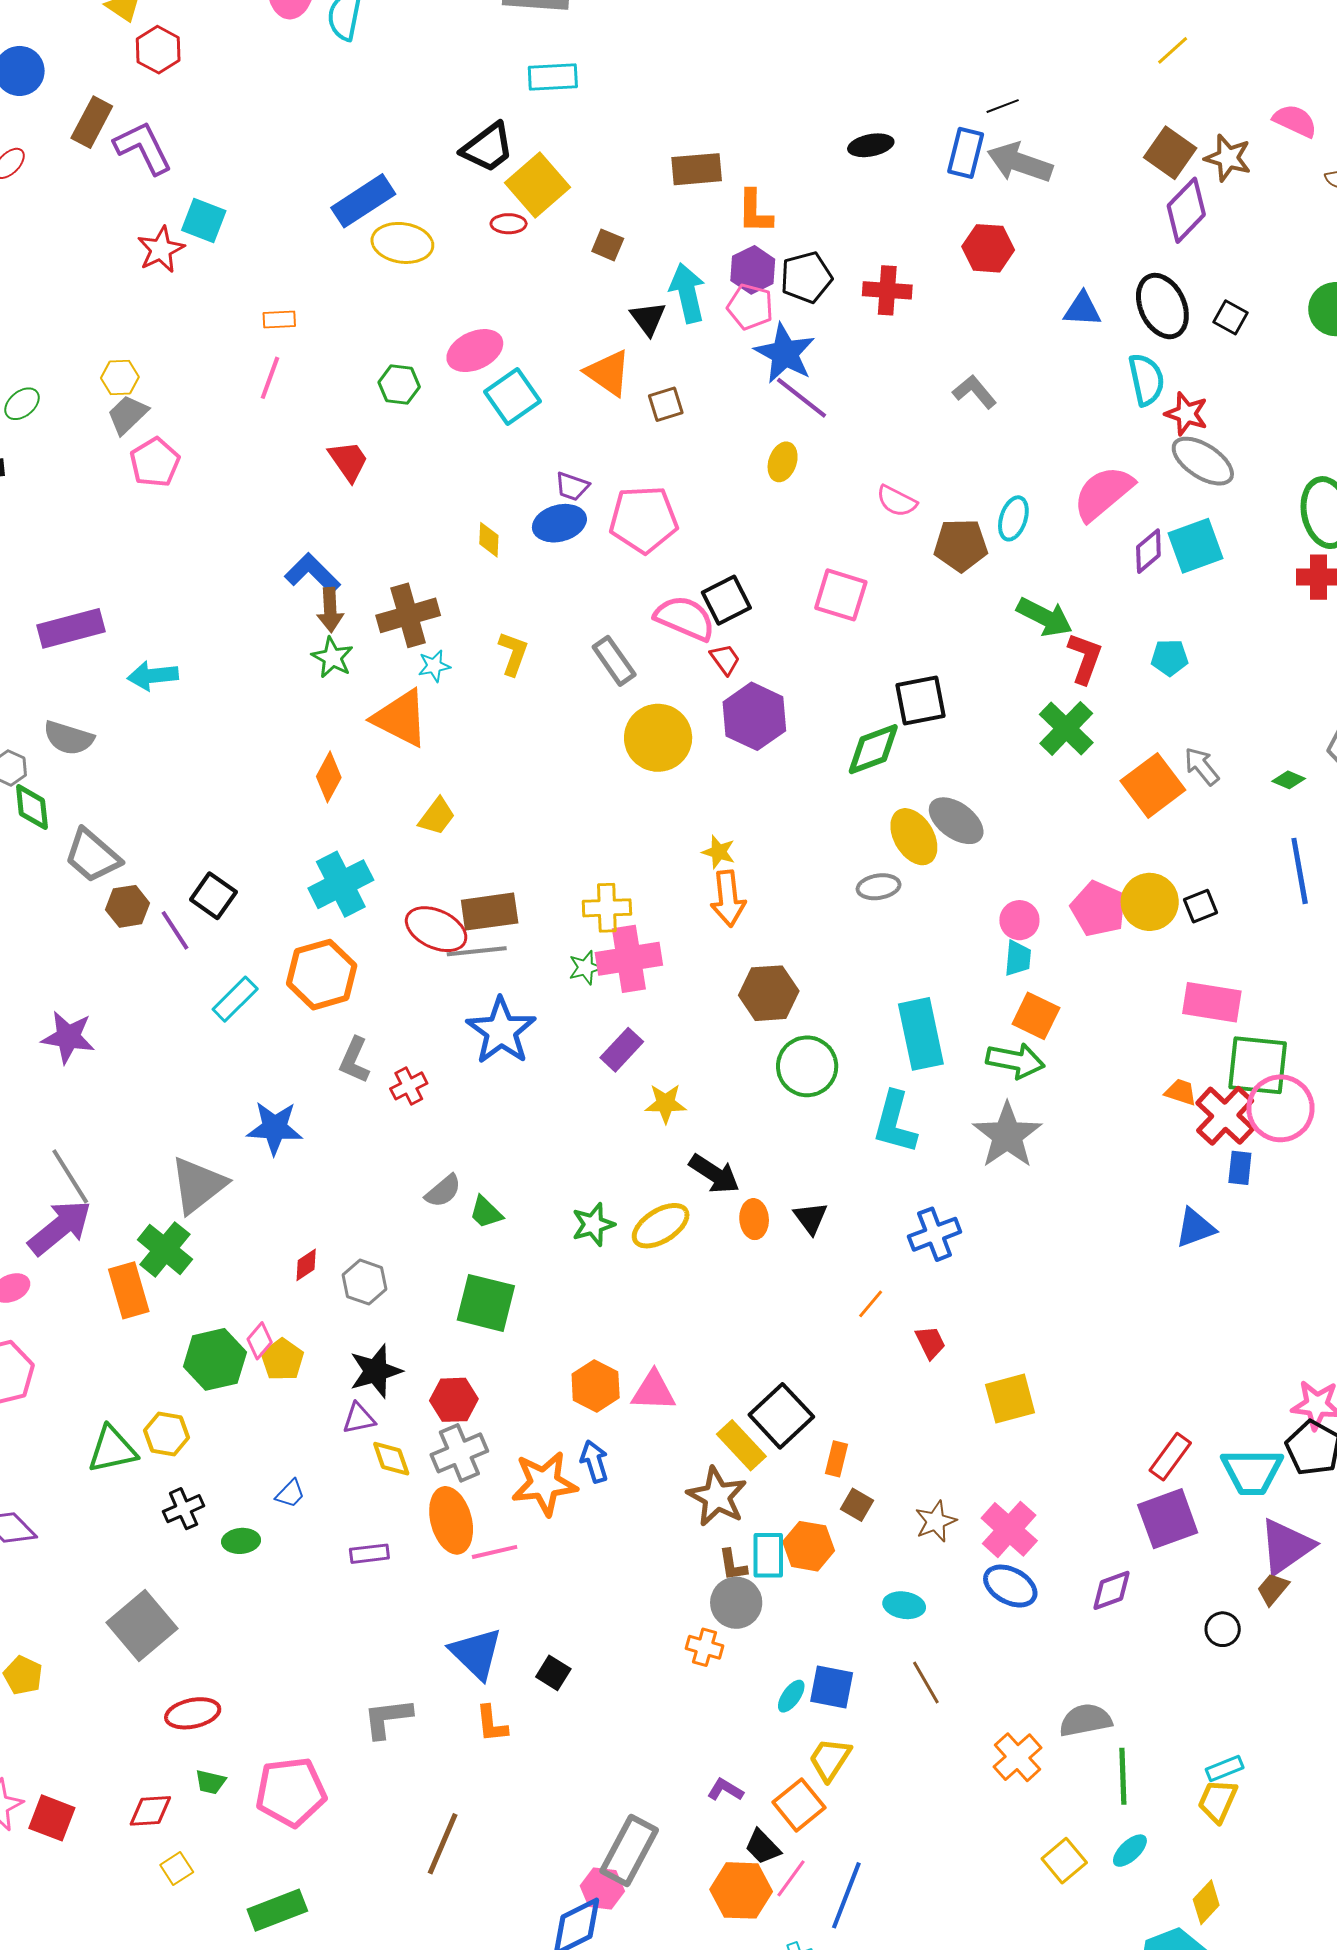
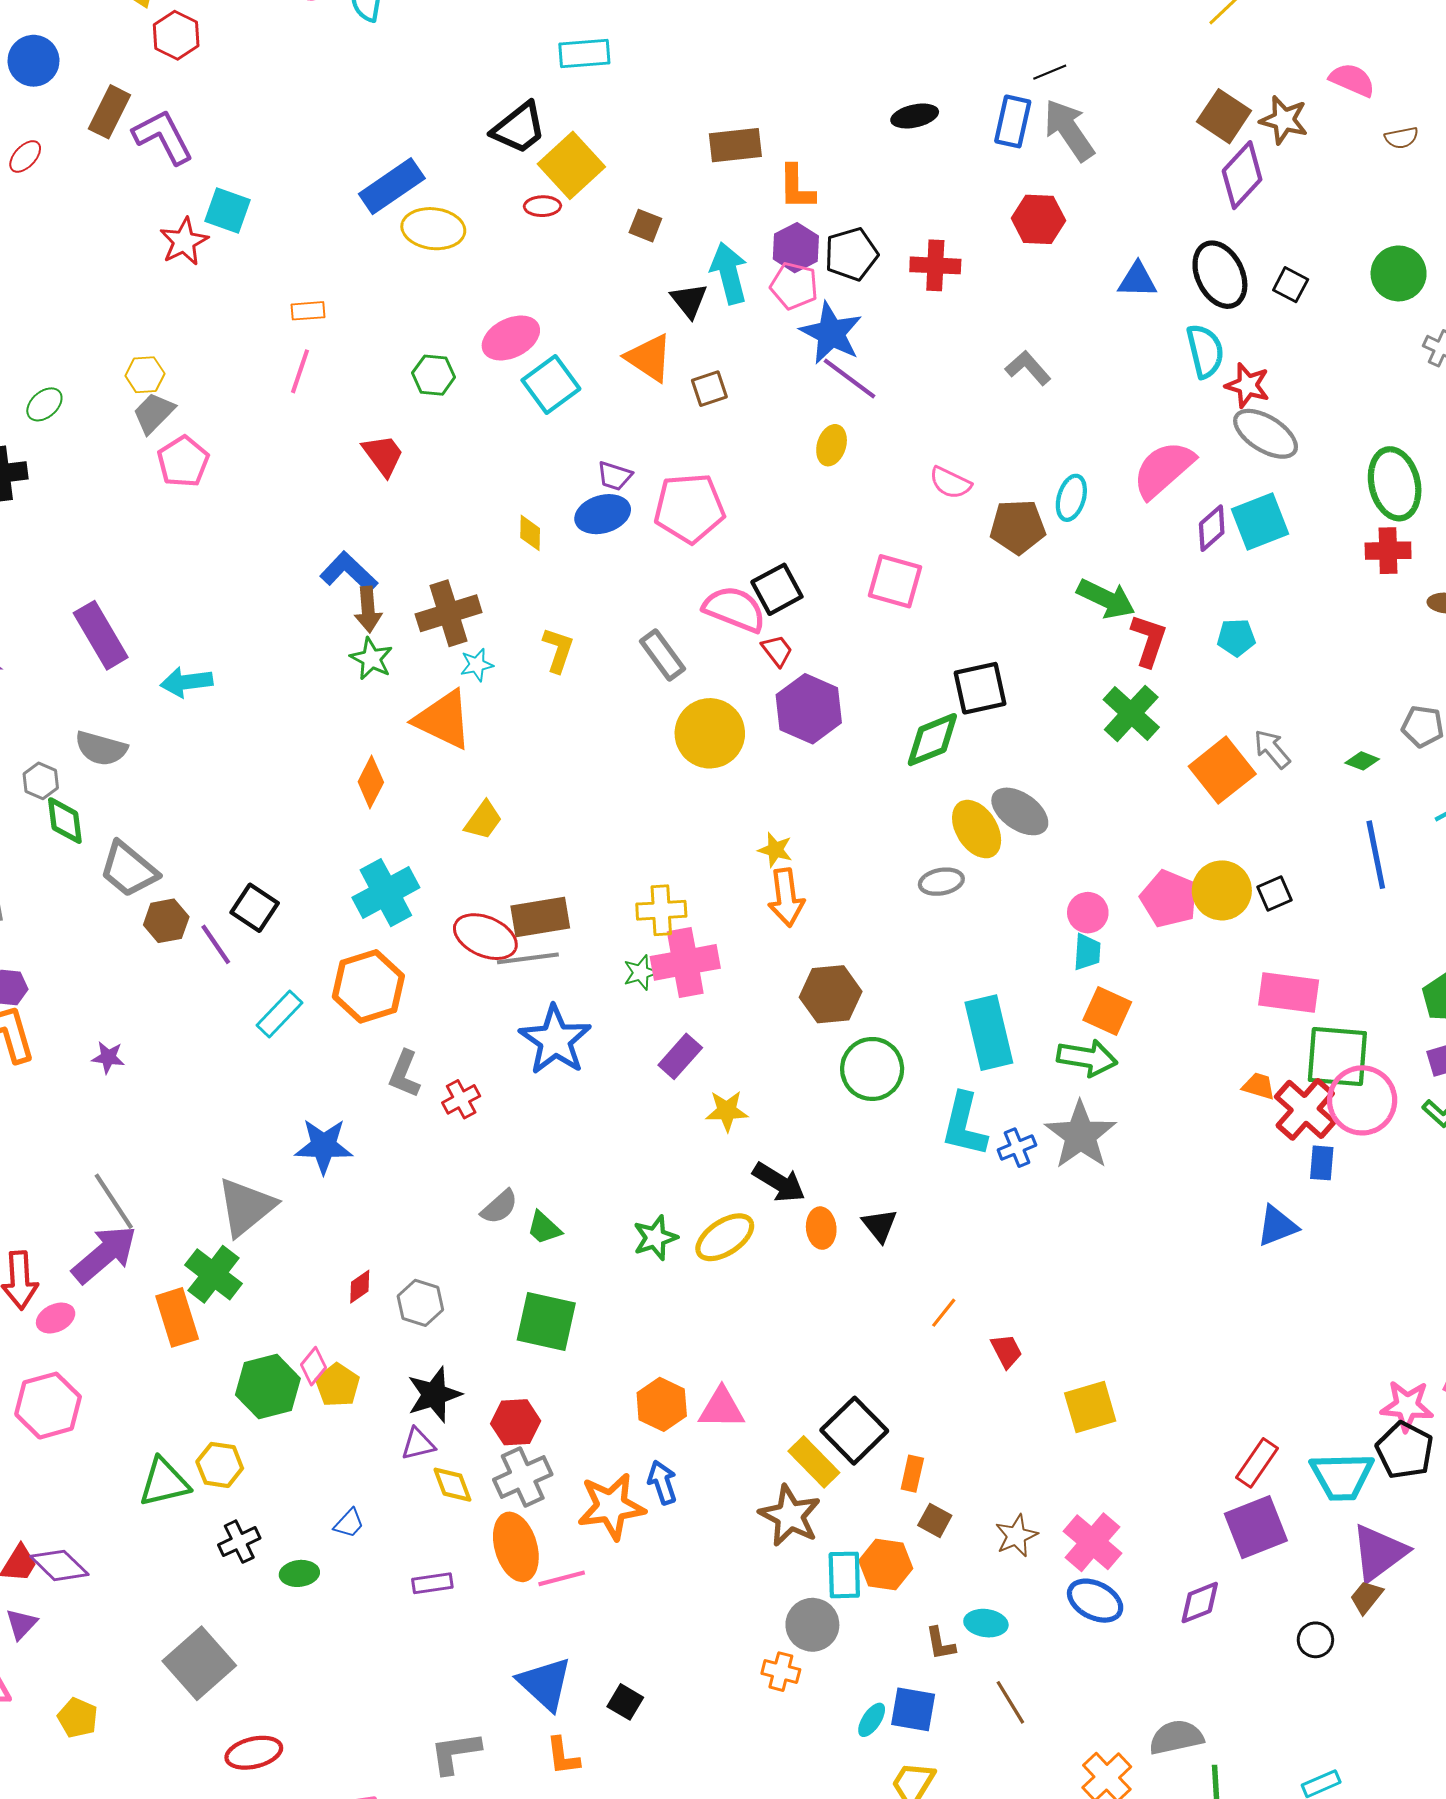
gray arrow: (1020, 163) -> (1069, 130), turned 38
purple rectangle: (71, 628) -> (101, 635), turned 76
purple star: (68, 1037) -> (108, 1057), size x0.6
blue cross: (935, 1234) -> (1017, 1148), moved, size x0.7
brown L-shape: (733, 1565) -> (940, 1644), moved

